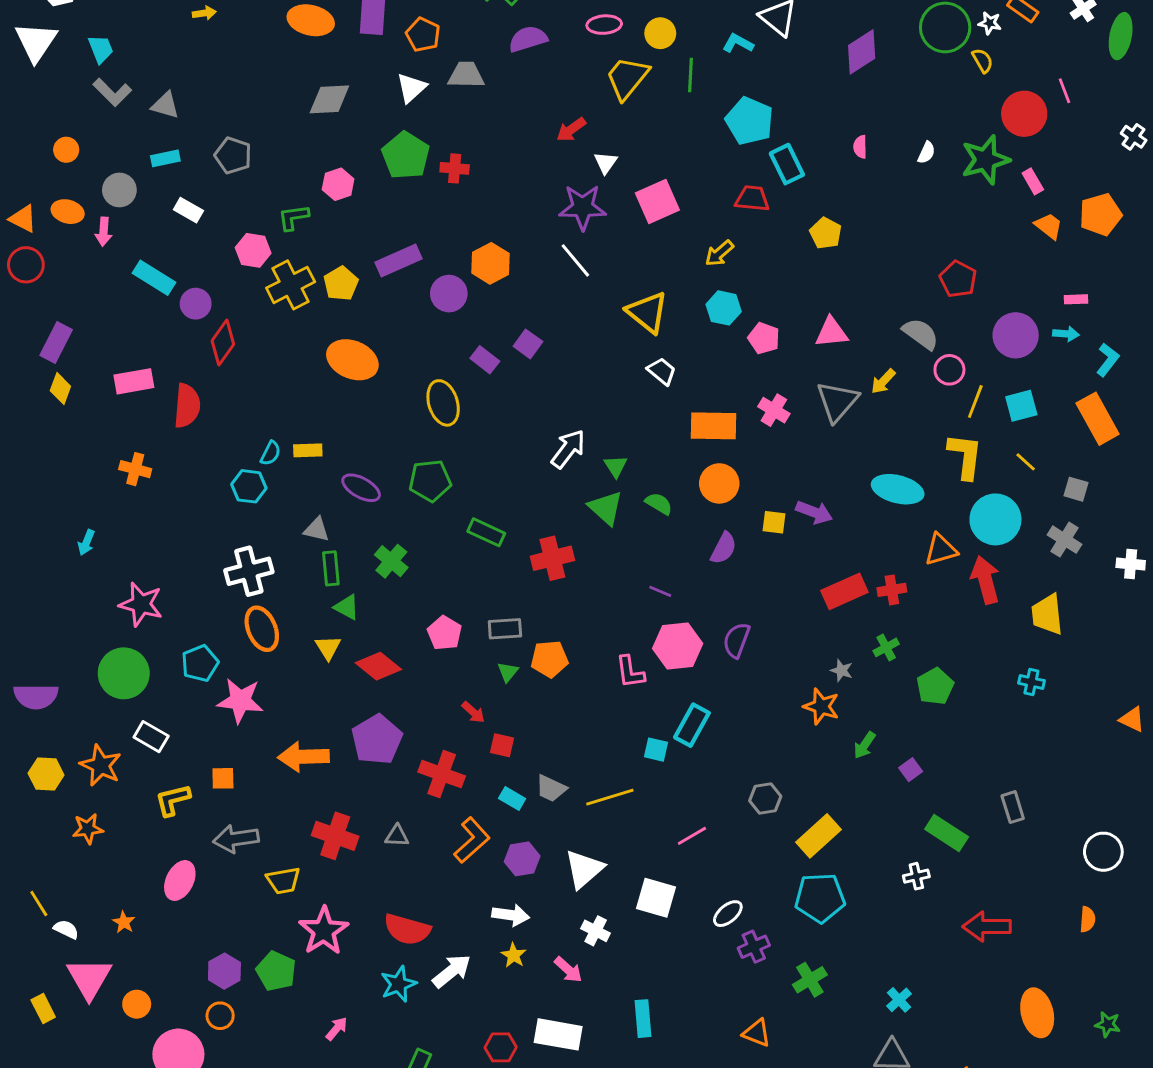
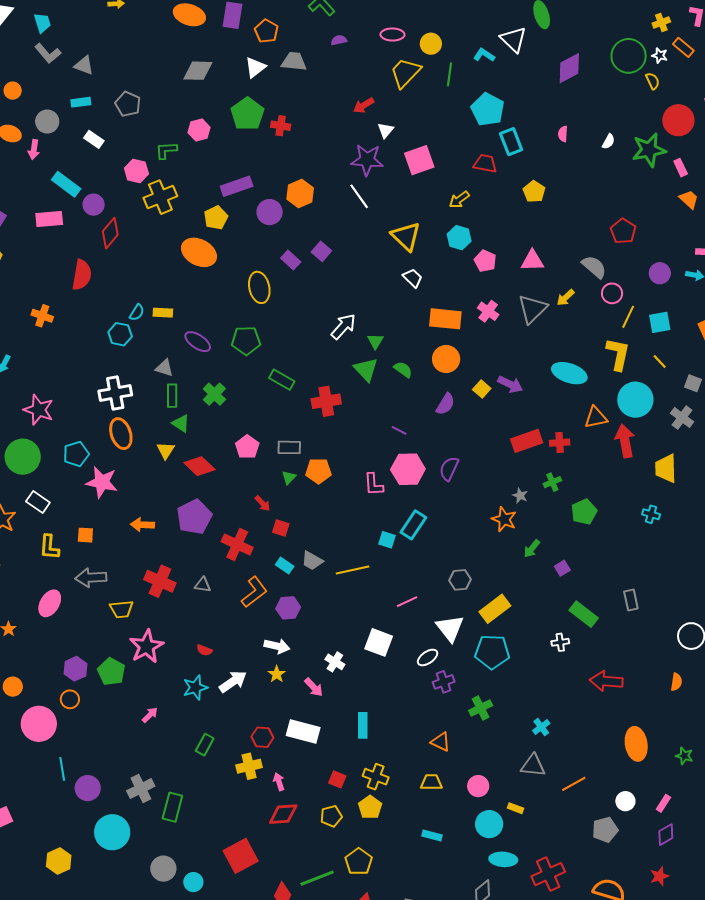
purple semicircle: (528, 39) -> (339, 40), size x0.6
yellow pentagon: (341, 283) -> (216, 218), moved
purple circle: (1016, 335) -> (660, 273), size x0.7
pink rectangle: (134, 381) -> (49, 219), moved
yellow square: (774, 522) -> (482, 389), turned 30
orange arrow: (304, 757) -> (142, 525), size x0.7
yellow L-shape: (173, 800) -> (49, 547), turned -76
white triangle: (584, 869) -> (450, 628), moved, turned -32
red semicircle: (407, 929) -> (204, 650), size x0.5

